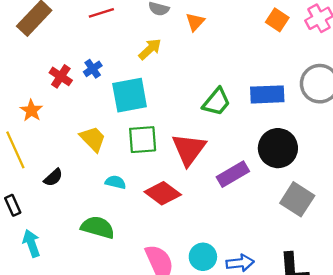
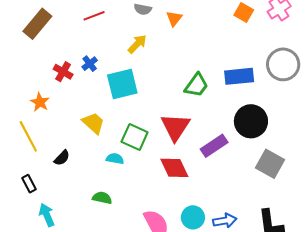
green square: (143, 140) -> (135, 137), moved, turned 32
red diamond: (163, 193) -> (174, 168), moved, turned 32
green semicircle: (98, 227) -> (102, 198), size x0.7

